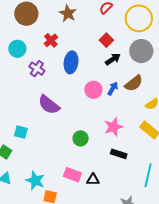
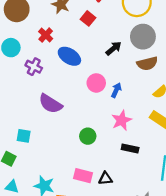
red square: (106, 40) -> (88, 18), moved
blue ellipse: (71, 62) -> (69, 56), turned -60
brown semicircle: (134, 83) -> (147, 64), moved, turned 30
blue arrow: (113, 88) -> (116, 90), moved

